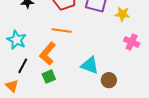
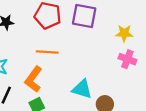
yellow star: (122, 14) -> (124, 33), moved

